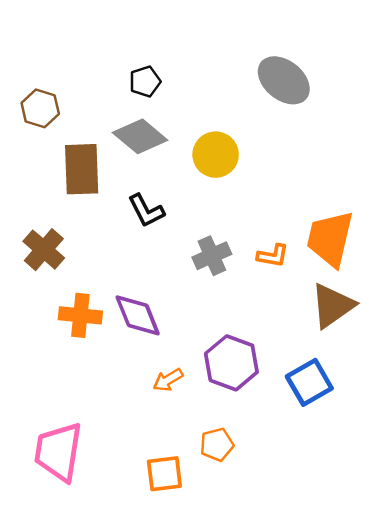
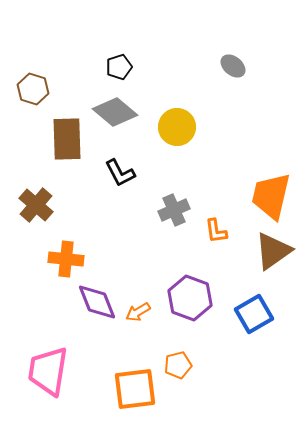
gray ellipse: (284, 80) -> (233, 66), size x0.6
orange L-shape: (273, 256) -> (216, 231), moved, turned 72
purple diamond: (138, 315) -> (97, 302), moved
orange square: (164, 474) -> (135, 389), size x1.4

